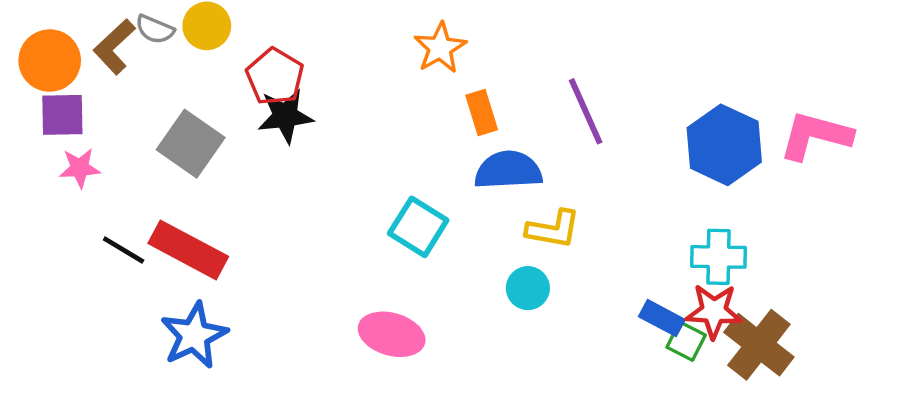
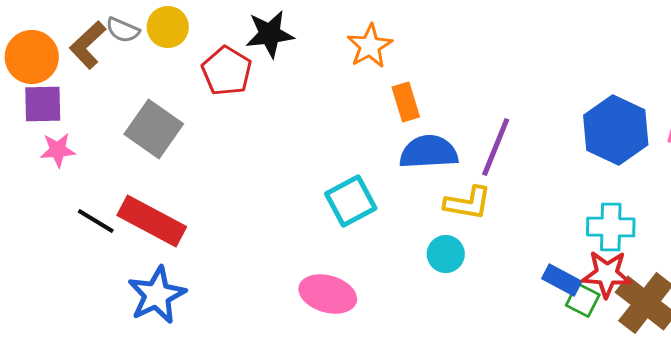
purple line: (586, 111) -> (496, 147), moved, turned 46
black star: (285, 116) -> (270, 34), moved
cyan square: (418, 227) -> (351, 201), turned 30

